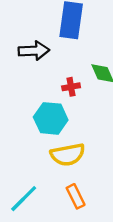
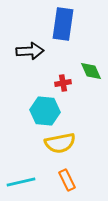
cyan line: (24, 199) -> (21, 182), turned 32

